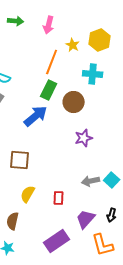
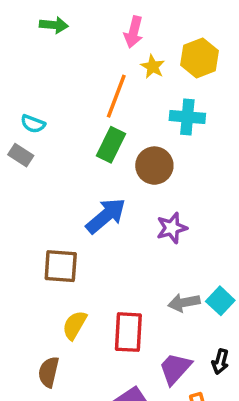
pink arrow: (49, 25) -> (134, 32), moved
blue arrow: (36, 116) -> (106, 216), moved
red rectangle: (59, 198) -> (128, 332), size x1.6

